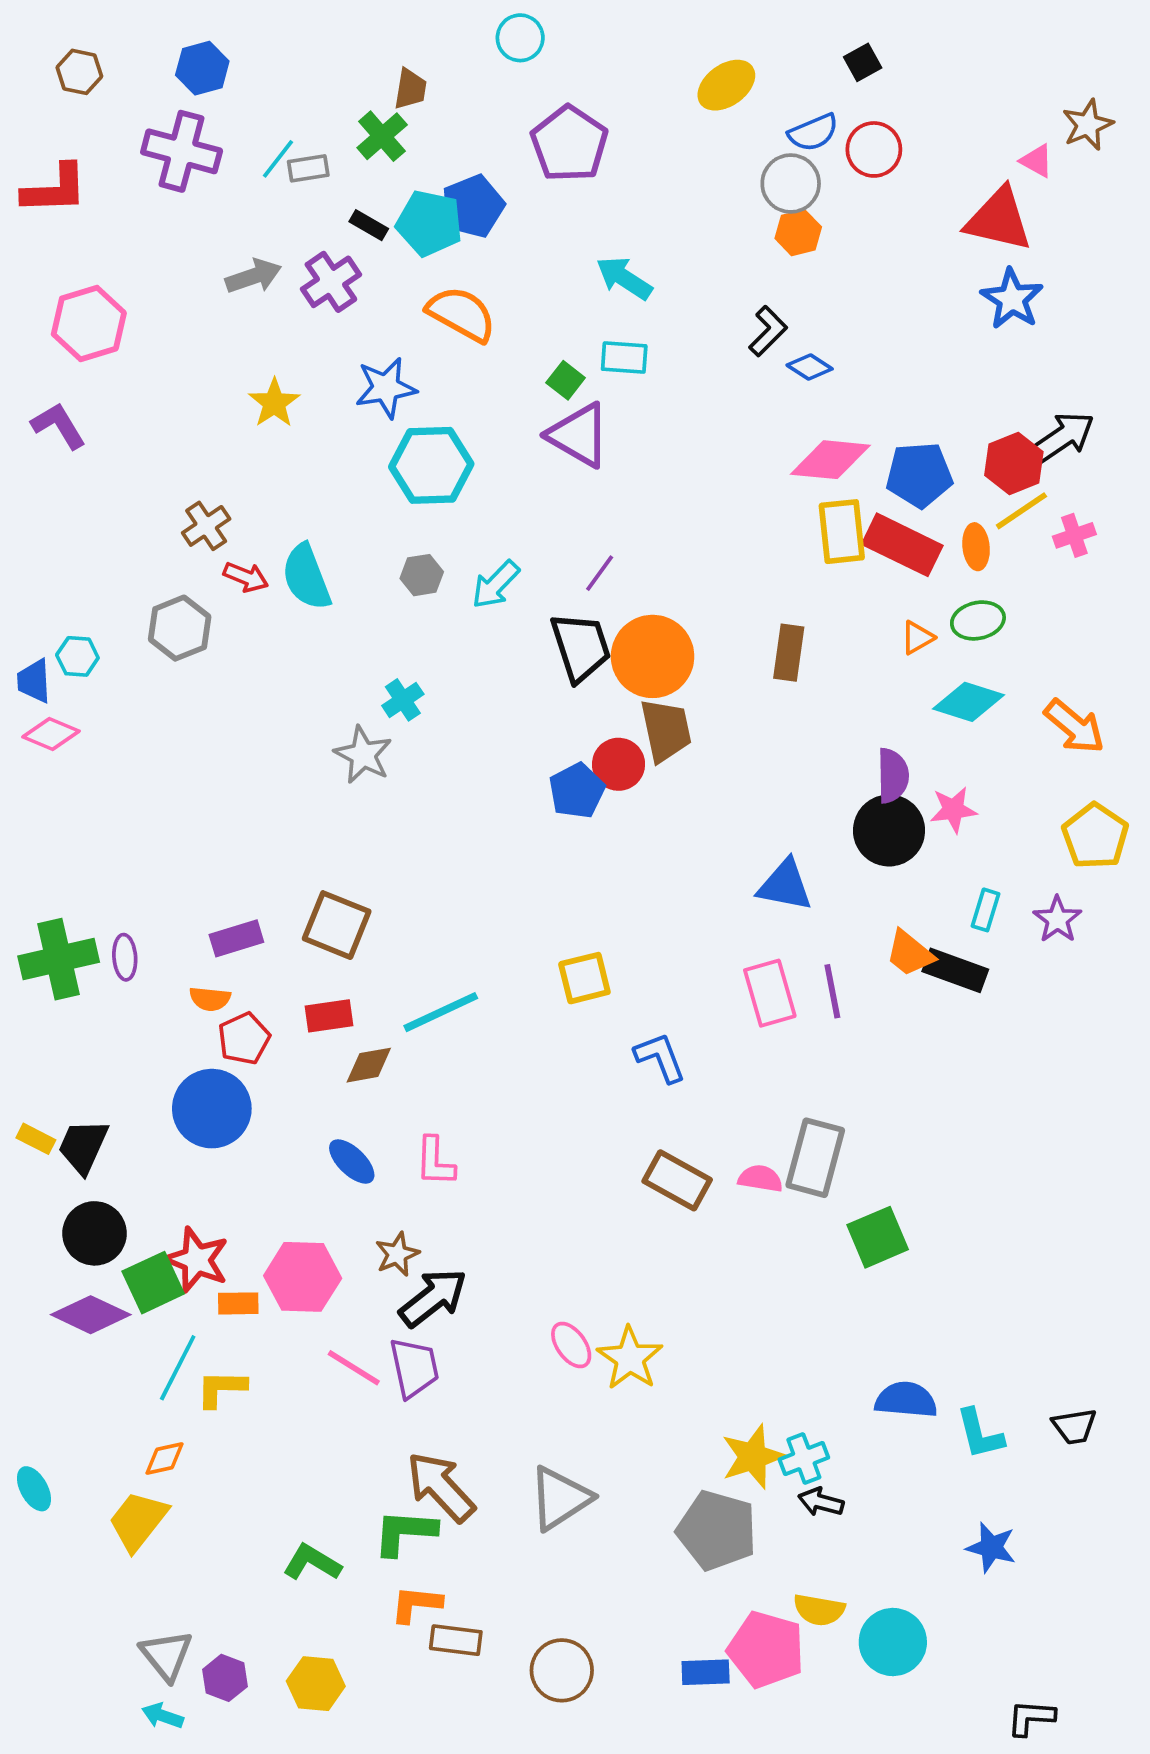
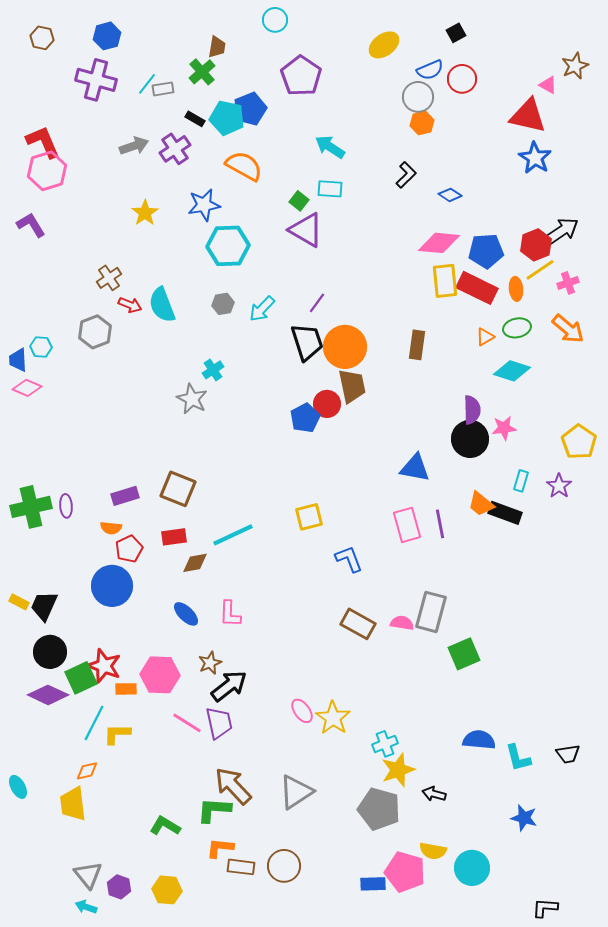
red L-shape: (55, 189) -> (43, 142), moved, turned -111
blue diamond: (810, 367) -> (450, 195), moved
orange arrow: (1074, 726) -> (568, 329), moved
cyan cross: (804, 1459) -> (385, 744), moved
yellow trapezoid: (138, 1521) -> (73, 804), turned -45
brown circle: (562, 1670) -> (284, 866), moved

